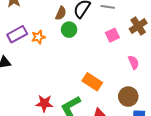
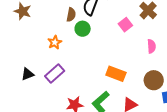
purple rectangle: (17, 34) -> (55, 74), moved
pink semicircle: (134, 62) -> (151, 46), turned 32

